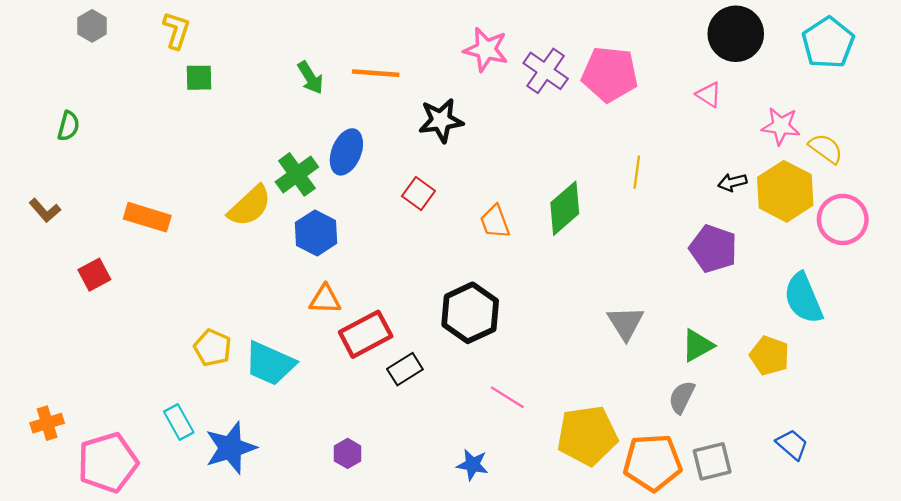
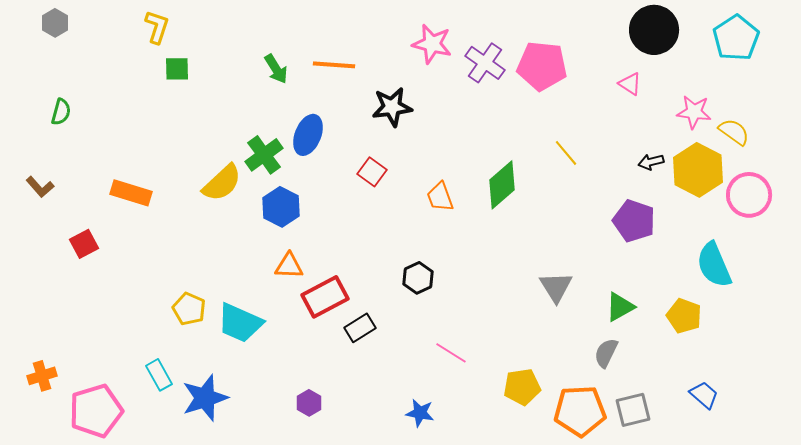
gray hexagon: (92, 26) -> (55, 23), moved
yellow line: (637, 172) -> (566, 153), turned -48
black hexagon: (470, 313) -> (418, 278), size x0.6
yellow pentagon: (587, 435) -> (522, 387), size x0.7

